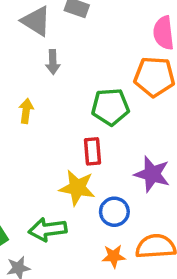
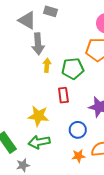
gray arrow: (53, 62) -> (38, 44), size x1.5
yellow arrow: (26, 111) -> (47, 65), moved
yellow star: (77, 188) -> (38, 116), moved

